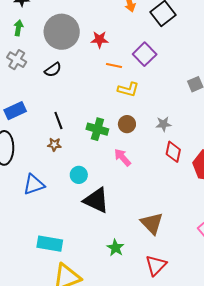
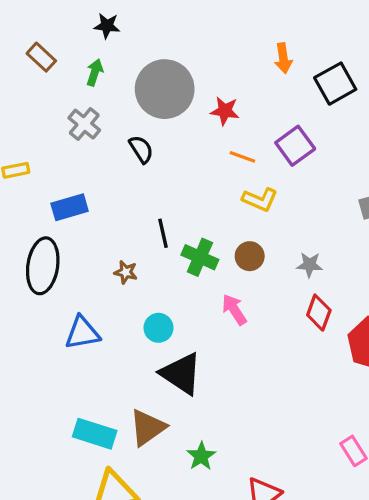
black semicircle: (53, 70) -> (141, 149), turned -96
black line: (58, 121) -> (163, 233), moved
brown triangle: (152, 223) -> (147, 427), moved, turned 30

